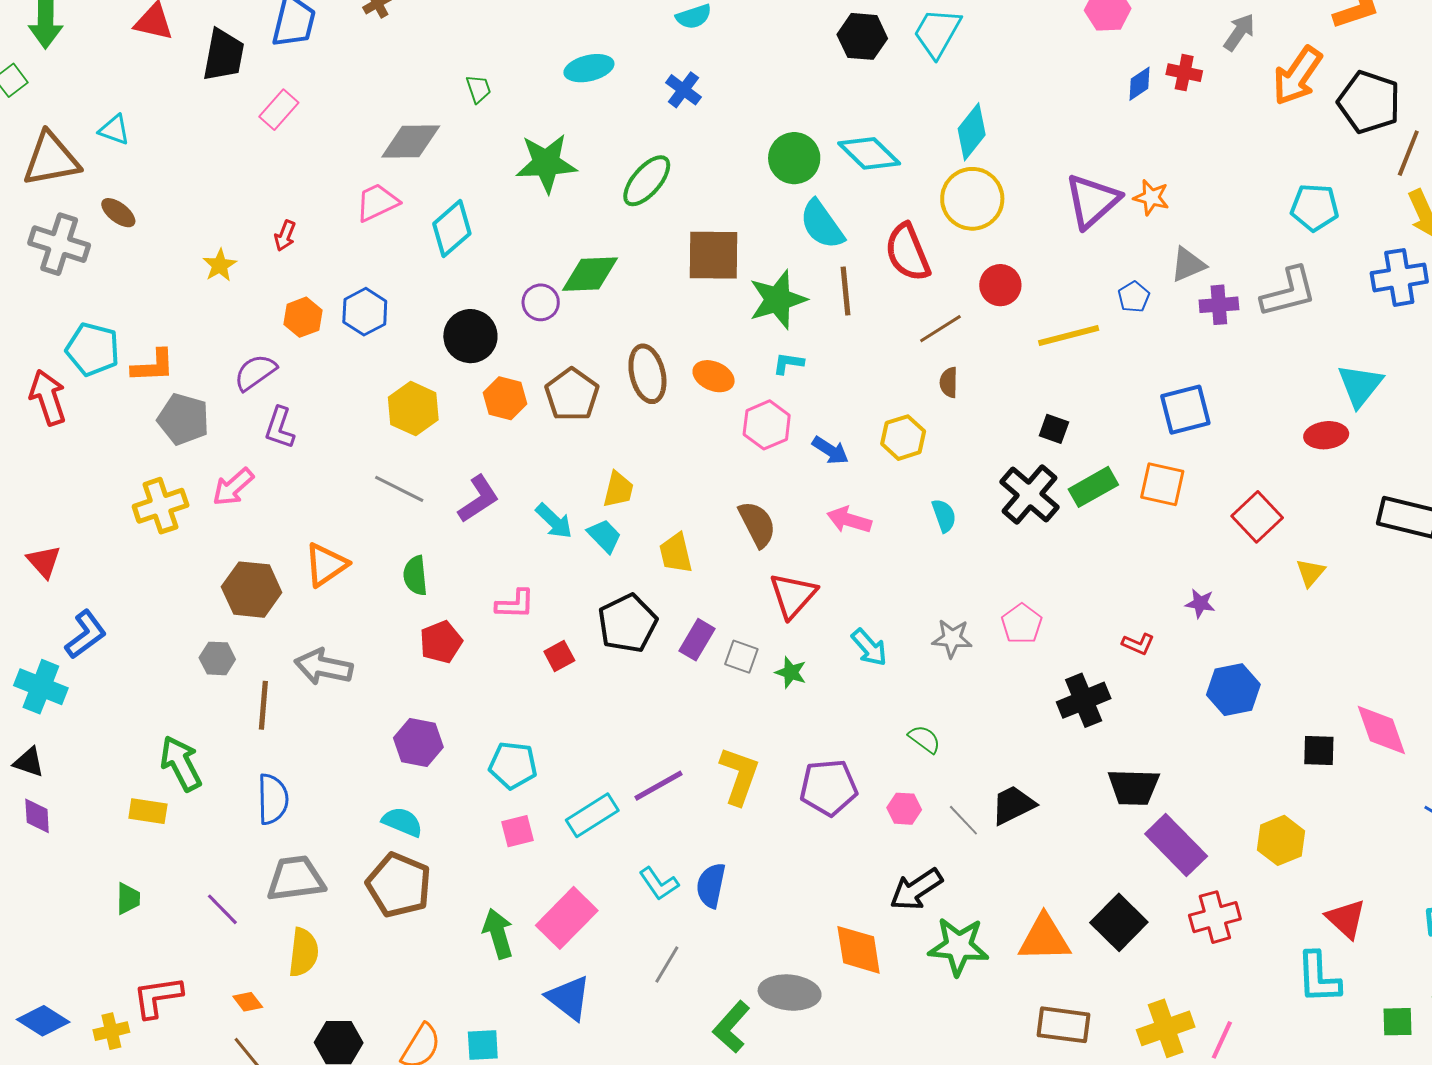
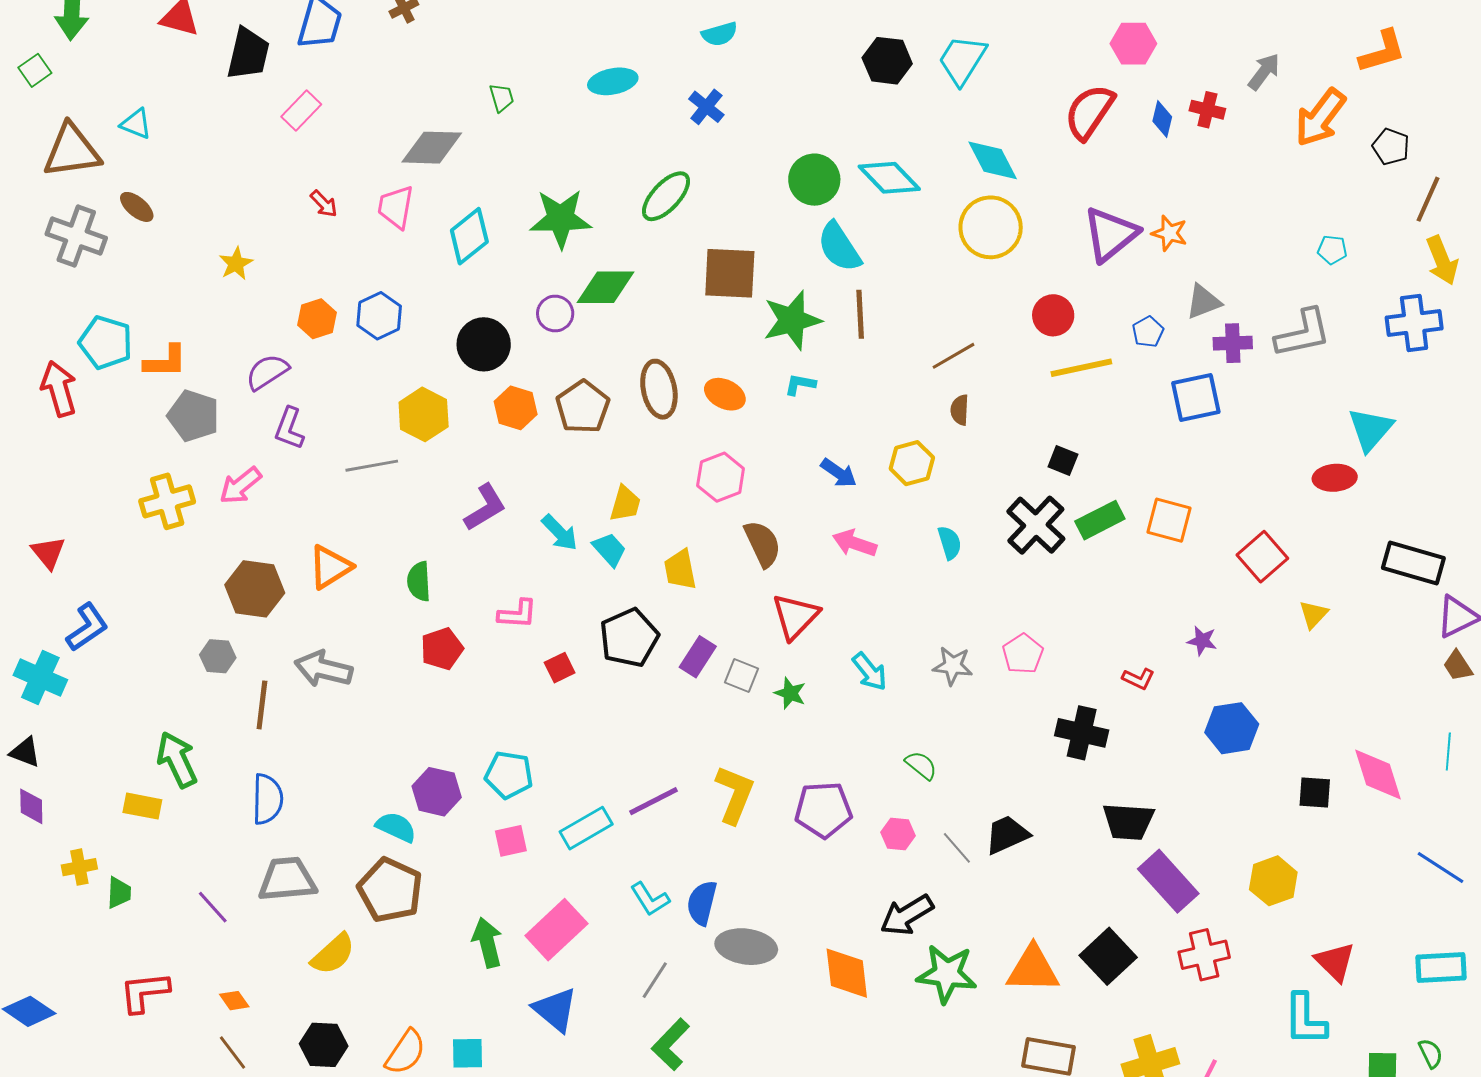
blue diamond: (1140, 84) -> (1162, 119), turned -45
black pentagon: (1369, 102) -> (1391, 147), size x0.6
cyan diamond: (972, 132) -> (993, 160), turned -68
green star: (546, 163) -> (561, 219), moved
pink trapezoid: (377, 202) -> (396, 207), turned -57
cyan pentagon: (1315, 207) -> (1332, 250), size x0.6
red arrow: (285, 236) -> (324, 204), moved, turned -68
red semicircle: (908, 252) -> (1089, 112), moved, turned 54
red circle: (1000, 285) -> (1053, 315), moved
blue square: (1185, 410) -> (1196, 398), moved
pink hexagon: (767, 425) -> (721, 477), moved
gray line: (399, 489) -> (372, 466), moved, turned -39
black cross: (1084, 700) -> (1082, 733), turned 33
purple hexagon: (418, 743) -> (437, 792), moved
yellow semicircle: (303, 952) -> (333, 954), moved, turned 39
gray ellipse: (790, 993) -> (746, 947), moved
green L-shape: (731, 1027) -> (671, 1044), moved
yellow cross: (111, 1031) -> (79, 867), moved

